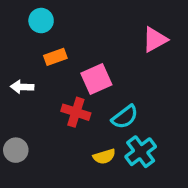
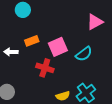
orange rectangle: (55, 57) -> (32, 41), moved
cyan semicircle: (125, 117) -> (84, 54), moved

